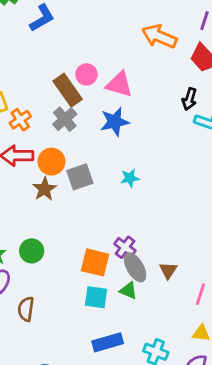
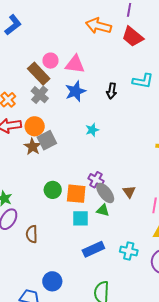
black arrow: (189, 99) -> (112, 91), moved
gray square: (80, 177) -> (47, 140), moved
green circle: (32, 251) -> (53, 190), moved

